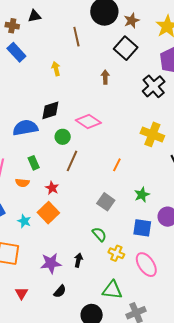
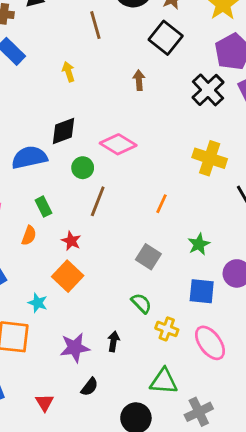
orange semicircle: (22, 183) -> (29, 236), turned -72
cyan star: (24, 221) -> (38, 303), moved
red triangle: (21, 293) -> (45, 403), moved

